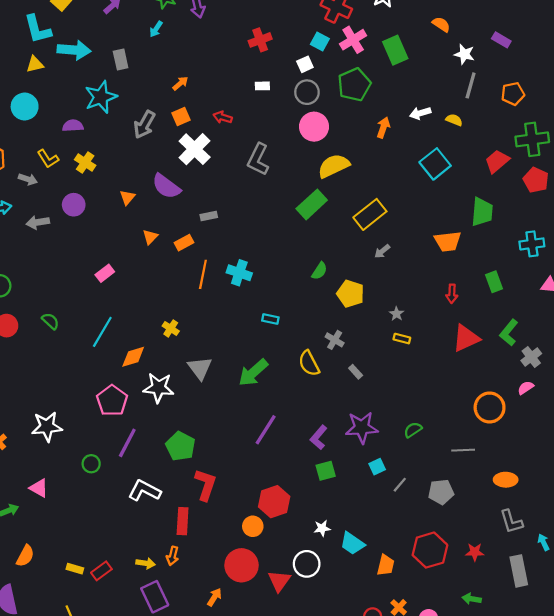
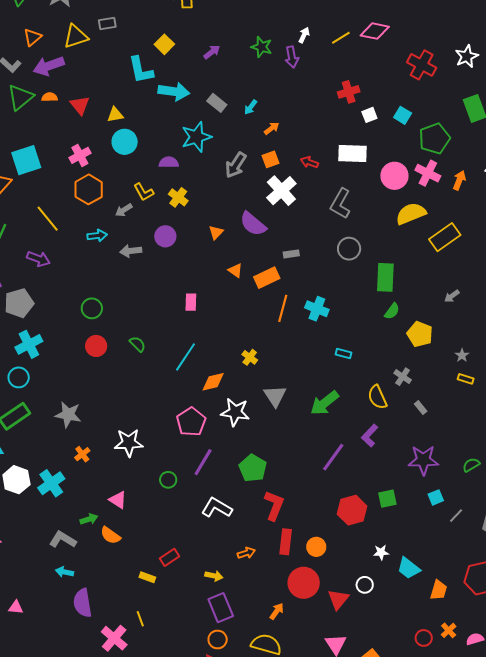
cyan arrow: (156, 29) -> (251, 107), moved
pink cross: (353, 40) -> (428, 173), moved, turned -35
cyan square: (320, 41) -> (403, 115), moved
gray rectangle: (121, 59) -> (217, 103), turned -42
yellow triangle: (35, 64) -> (115, 115), moved
white square: (305, 64) -> (369, 115), moved
white rectangle: (262, 86) -> (352, 153), moved, size x2.0
gray circle: (307, 92) -> (349, 249), moved
gray arrow: (28, 179) -> (124, 210), turned 126
green rectangle: (312, 204) -> (385, 277), moved, turned -48
yellow rectangle: (370, 214) -> (445, 237), moved
orange triangle: (150, 237) -> (235, 270), turned -42
orange rectangle: (184, 243) -> (267, 278), size x1.4
pink rectangle: (105, 273) -> (191, 302), turned -54
purple L-shape: (319, 437) -> (370, 436), moved
red hexagon: (274, 502) -> (352, 510), moved
red rectangle: (183, 521) -> (286, 542), moved
orange semicircle: (25, 556) -> (110, 535), moved, turned 95
orange arrow: (173, 556) -> (246, 553), moved, turned -126
white circle: (307, 564) -> (365, 585), size x0.7
red rectangle: (101, 571) -> (169, 557), moved

